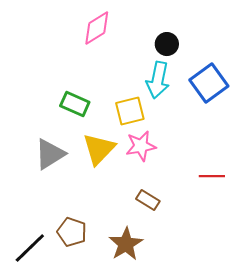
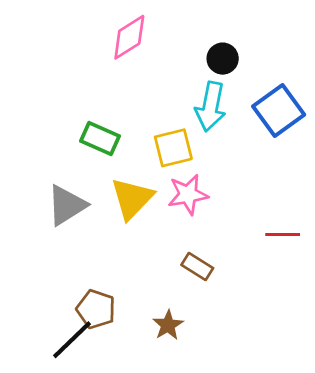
brown star: (126, 244) -> (168, 325), size x0.7
black line: (30, 248) -> (72, 340), moved

